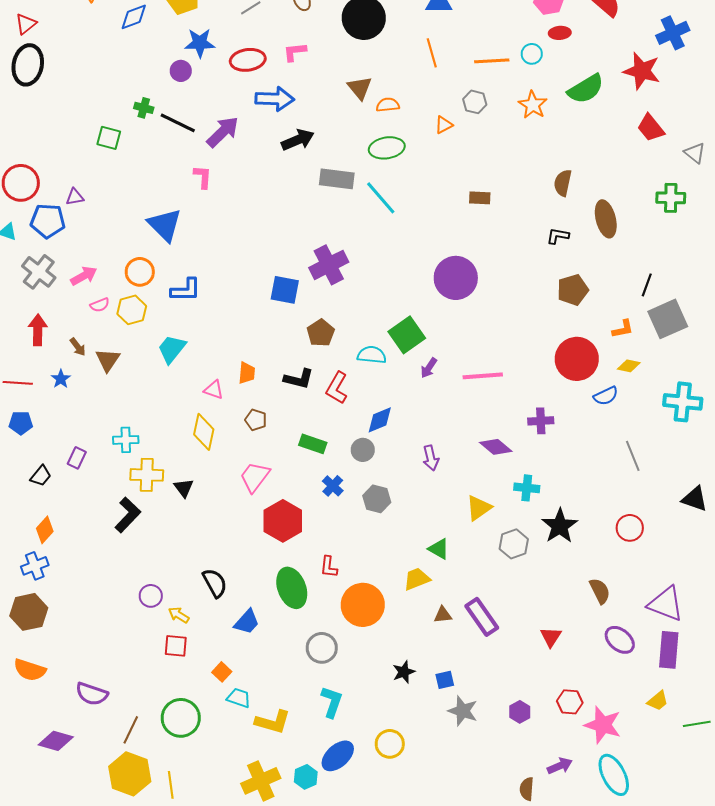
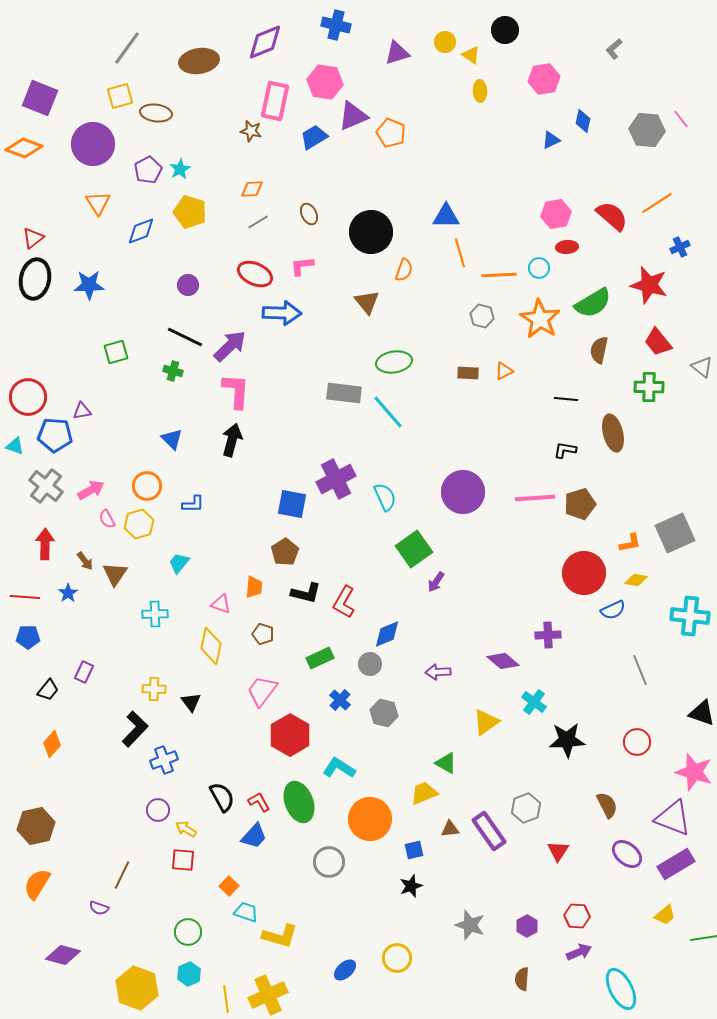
blue cross: (673, 33) -> (680, 247), size x0.6
blue star: (200, 43) -> (89, 285), moved
orange line: (432, 53) -> (460, 253), moved
red ellipse: (248, 60) -> (255, 274), turned 32
orange semicircle: (388, 105) -> (404, 270), moved, turned 115
orange star: (533, 105) -> (540, 319), size x1.4
green cross: (144, 108) -> (173, 371), moved
orange triangle: (444, 125) -> (504, 371), moved
green square: (109, 138) -> (116, 352), turned -30
black arrow: (298, 140) -> (232, 440), moved, turned -52
pink L-shape: (203, 177) -> (236, 391), moved, size x1.5
brown semicircle: (563, 183) -> (599, 350), moved
brown rectangle: (480, 198) -> (468, 373), moved
green cross: (671, 198) -> (649, 387), moved
blue triangle: (165, 225) -> (172, 439), size x0.6
black line: (647, 285) -> (566, 399), moved, turned 75
blue L-shape: (186, 290) -> (193, 504), size x0.7
pink semicircle: (100, 305) -> (107, 519), turned 84
brown pentagon: (321, 333) -> (285, 552), moved
cyan trapezoid: (172, 349) -> (179, 563), size x0.7
cyan semicircle: (372, 355) -> (385, 497), moved, turned 60
pink line: (483, 376) -> (535, 498), moved
cyan cross: (126, 440) -> (155, 614), moved
green rectangle: (313, 444) -> (320, 658), turned -44
purple arrow: (431, 458) -> (438, 672), turned 100
yellow cross: (147, 475) -> (154, 689), size x0.7
cyan cross: (527, 488) -> (534, 702), turned 30
black star: (560, 526) -> (567, 740), turned 30
gray hexagon: (514, 544) -> (526, 808), moved
blue cross: (35, 566) -> (164, 760), moved
red L-shape: (329, 567) -> (259, 802), moved, turned 145
purple rectangle: (669, 650) -> (676, 864), turned 54
orange semicircle: (30, 670) -> (37, 884), turned 104
blue square: (445, 680) -> (414, 850), moved
purple semicircle: (92, 694) -> (99, 908), size x0.6
cyan L-shape: (332, 702) -> (339, 768), moved, turned -76
green circle: (181, 718) -> (188, 932), size x0.7
pink star: (603, 725) -> (694, 772), moved
brown line: (131, 730) -> (122, 875), moved
blue ellipse: (338, 756) -> (345, 970), size x0.7
purple arrow: (560, 766) -> (579, 952), moved
cyan hexagon: (306, 777) -> (189, 974), moved
yellow line: (171, 785) -> (226, 999), moved
brown semicircle: (527, 789) -> (522, 979), moved

